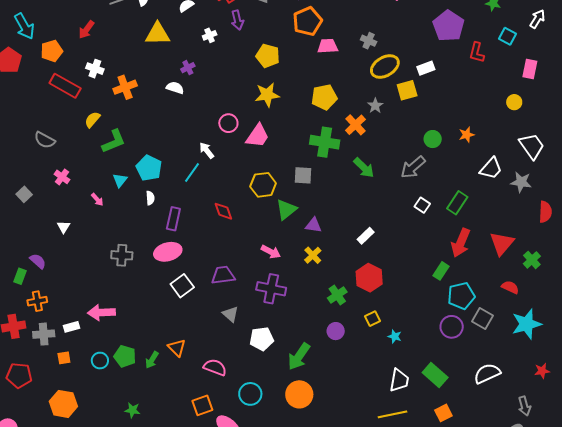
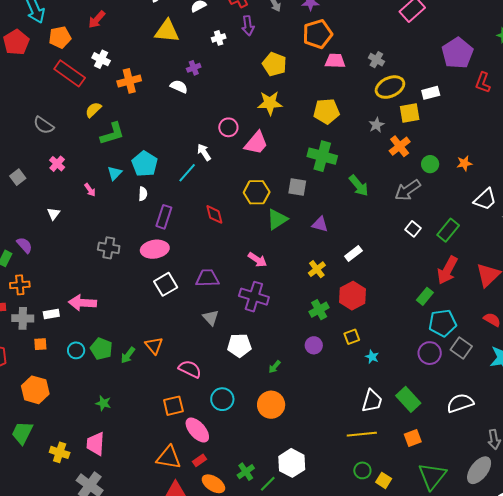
orange cross: (355, 125) -> (400, 146), moved
purple triangle: (314, 225) -> (320, 224), moved
yellow cross: (313, 255) -> (317, 269), moved
green arrow: (299, 356) -> (275, 367), size x0.5

